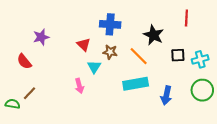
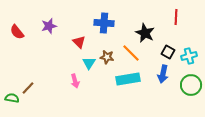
purple star: (41, 37) -> (49, 26), moved
brown star: (110, 52) -> (107, 57), moved
black square: (178, 55) -> (168, 52), turned 32
red semicircle: (24, 61) -> (17, 32), moved
blue arrow: (166, 95) -> (163, 74), moved

